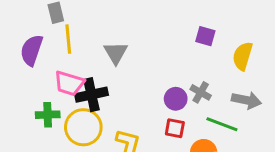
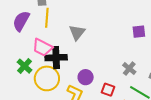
purple square: (205, 36) -> (139, 32), turned -32
purple circle: (176, 99) -> (86, 77), moved
green cross: (48, 115) -> (25, 66), turned 35

